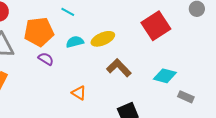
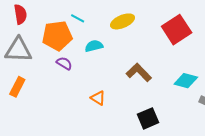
cyan line: (68, 12) -> (78, 18), moved
yellow ellipse: (103, 39) -> (122, 21), moved

